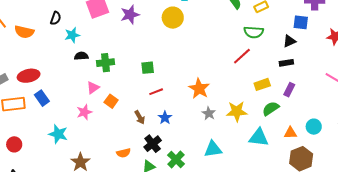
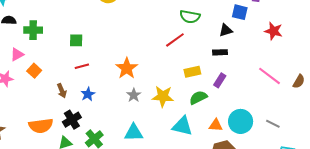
cyan circle: (314, 127) -> (241, 121), size x1.5
orange semicircle: (124, 153) -> (41, 126), size x1.6

